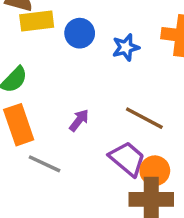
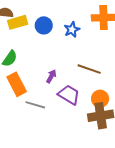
purple trapezoid: (127, 159) -> (69, 95), moved

